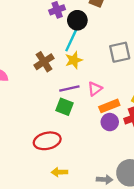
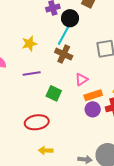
yellow star: (74, 60) -> (29, 44), moved
brown cross: (44, 62) -> (64, 54), moved, turned -36
purple line: (69, 89) -> (32, 74), moved

